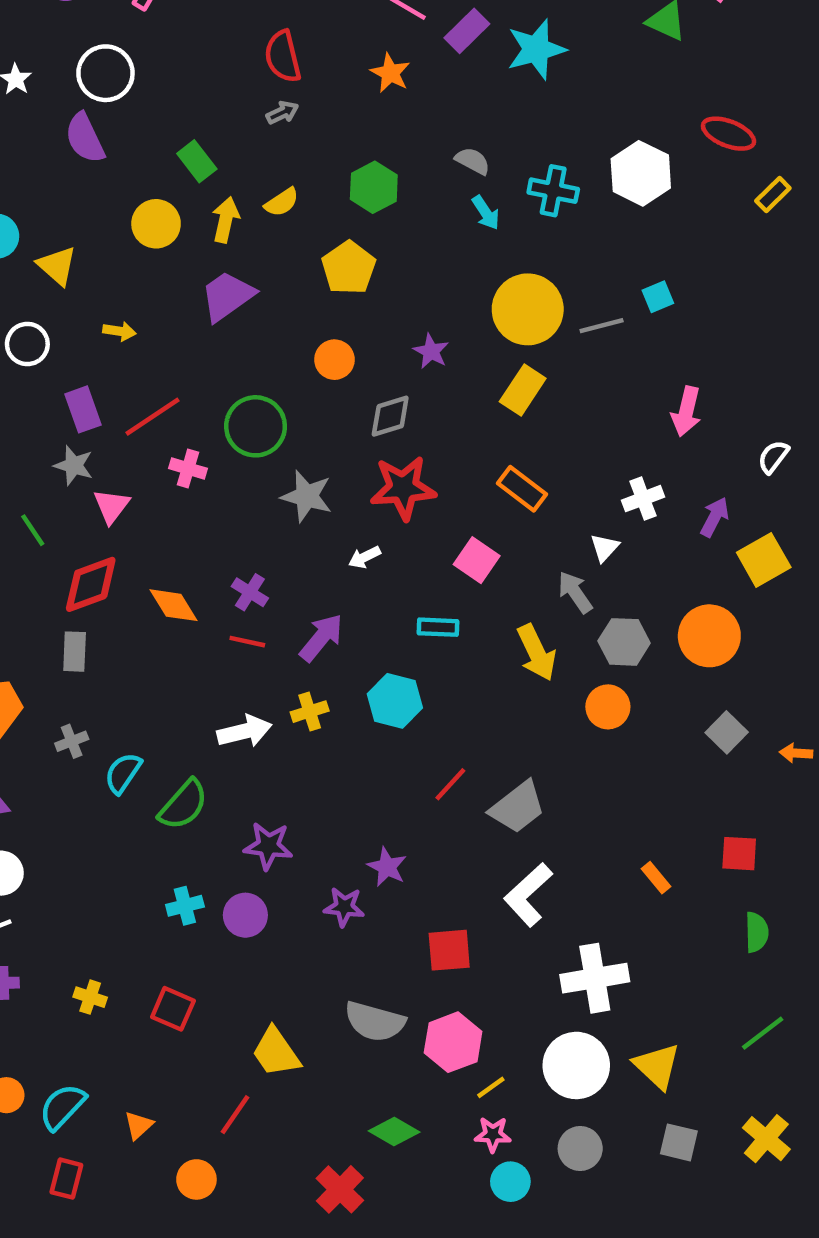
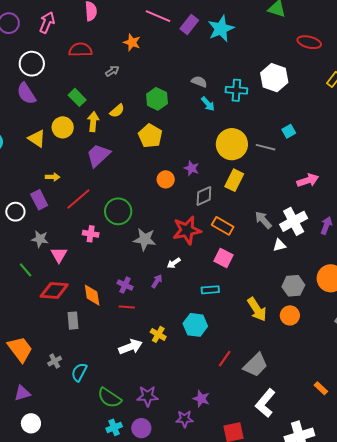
red semicircle: (283, 56) -> (80, 50), moved, turned 110
orange star: (390, 73) -> (132, 42), moved
red ellipse: (729, 134) -> (309, 42), moved
yellow triangle: (57, 266) -> (37, 139), moved
gray line: (602, 326) -> (266, 147), turned 36
white circle: (27, 344) -> (15, 212), moved
orange circle: (334, 360) -> (166, 179), moved
purple rectangle: (83, 409) -> (39, 200), moved
pink arrow: (686, 411) -> (308, 180), turned -115
gray diamond: (390, 416) -> (204, 196), moved
red line: (152, 417) -> (78, 199), moved
orange rectangle: (522, 489) -> (223, 226), moved
white cross: (643, 499) -> (294, 221), size x1.5
white triangle: (605, 548) -> (279, 245), turned 40
red diamond: (91, 584) -> (54, 291), turned 32
gray arrow: (575, 592) -> (263, 220), moved
orange diamond: (174, 605) -> (92, 295), turned 30
purple arrow: (321, 638) -> (157, 281), moved, size x0.6
gray rectangle: (75, 652) -> (73, 321), moved
yellow arrow: (537, 653) -> (257, 309), moved
yellow cross: (310, 712) -> (158, 334), turned -35
green semicircle: (183, 805) -> (109, 398), moved, turned 90

